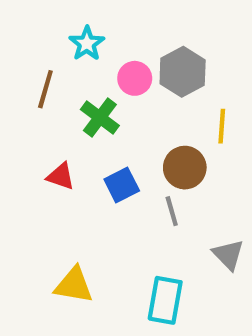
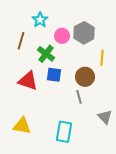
red triangle: (61, 176) -> (28, 81), size x1.5
blue square: (122, 185) -> (54, 75), moved, turned 35
yellow triangle: (74, 285) -> (22, 126), moved
cyan rectangle: (165, 300) -> (64, 132), moved

